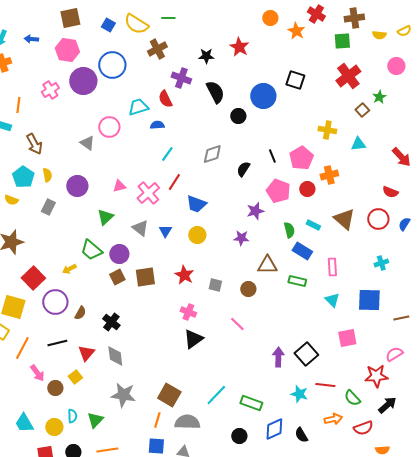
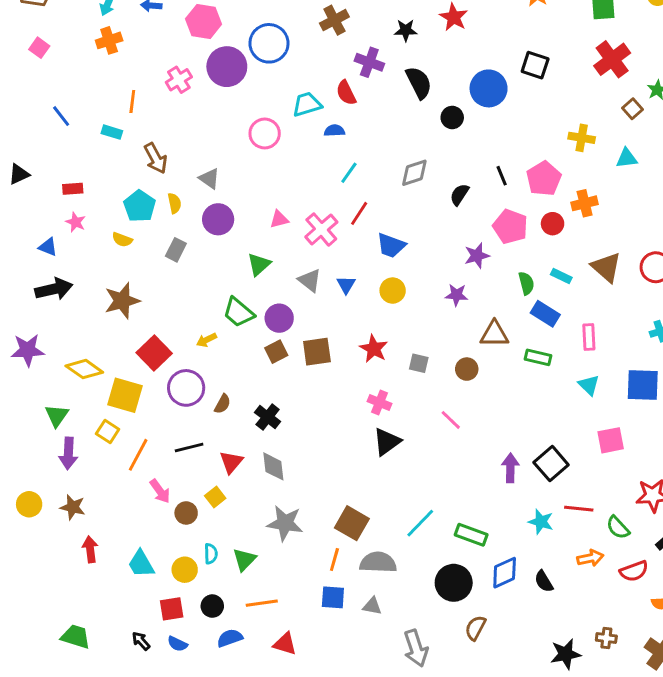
gray triangle: (87, 143) -> (209, 179), moved
black circle: (239, 436) -> (454, 583), size x1.6

